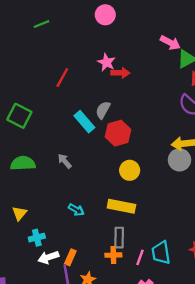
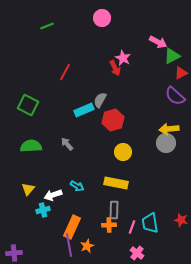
pink star: (106, 62) -> (123, 58), moved
red arrow: (120, 73) -> (115, 68), turned 63
cyan rectangle: (84, 122) -> (84, 110), turned -72
white arrow: (48, 257) -> (53, 195), moved
orange rectangle: (70, 257) -> (72, 227), size x1.6

